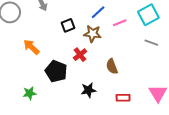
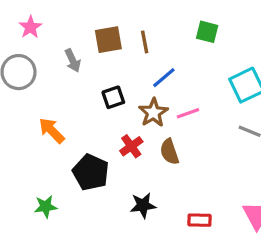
pink line: (120, 23) -> (188, 113), moved
brown star: (93, 34) -> (153, 113), turned 30
brown semicircle: (112, 66) -> (169, 152), moved

